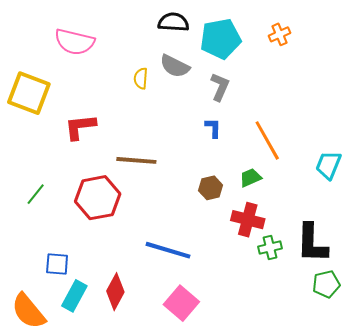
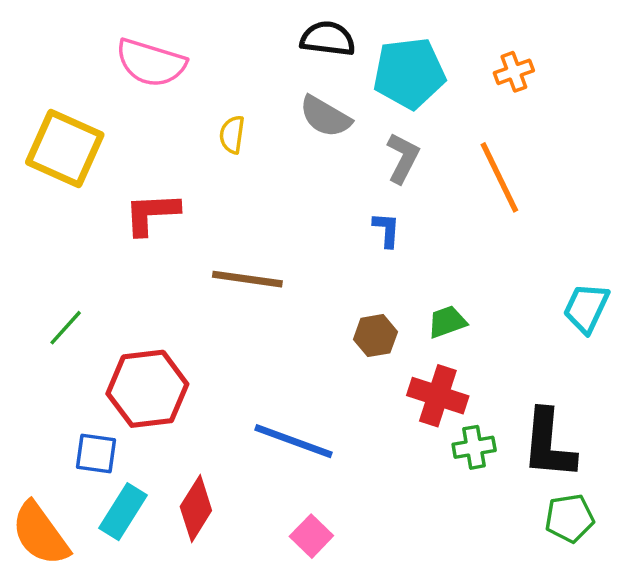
yellow semicircle: (141, 78) -> (232, 135), moved
orange line: (267, 140) -> (499, 177), moved
red hexagon: (98, 198) -> (147, 389), moved
pink square: (181, 303) -> (311, 536), size x0.7

